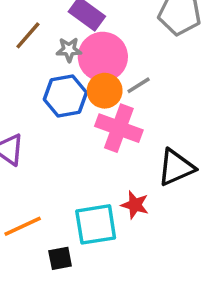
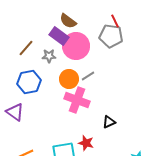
pink circle: (103, 57) -> (76, 46), moved
blue hexagon: (65, 96) -> (29, 82), moved
black triangle: (176, 167) -> (109, 122), size x0.6

